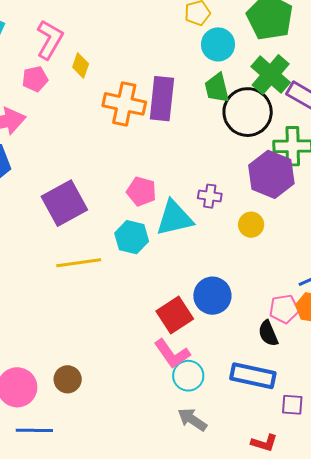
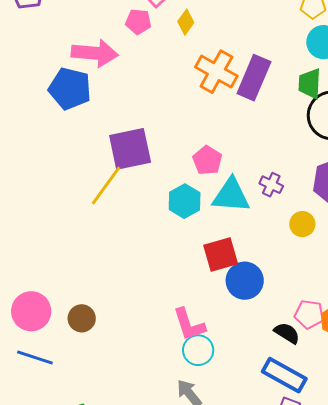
yellow line: (79, 263) -> (106, 186), moved, turned -63
red square: (175, 315) -> (221, 255), moved
black semicircle: (268, 333) -> (287, 333), turned 128
blue rectangle: (253, 376) -> (284, 375), moved

